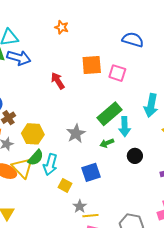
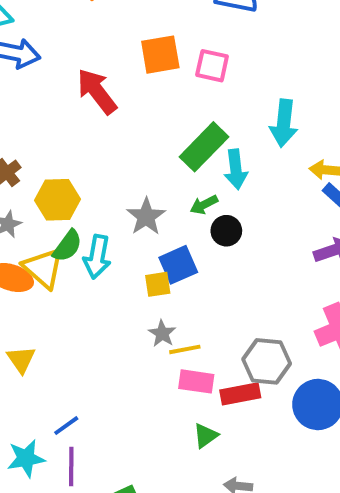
red arrow: (58, 81) -> (97, 91), size x1.4
gray star: (76, 133) -> (146, 217), moved
black circle: (135, 156) -> (226, 231), moved
yellow square: (65, 185) -> (158, 284), moved, turned -32

